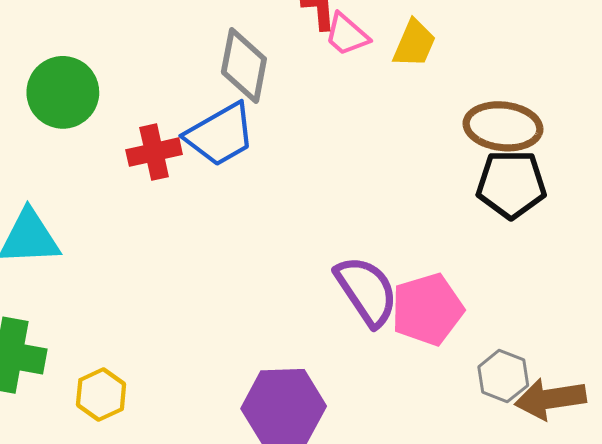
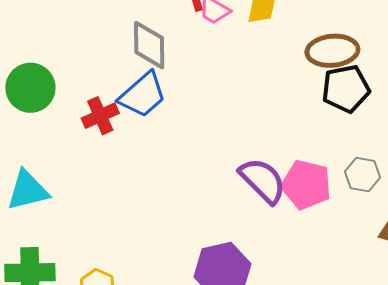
pink pentagon: (427, 309) -> (306, 185), turned -30
gray hexagon: (503, 376) -> (363, 175), moved

